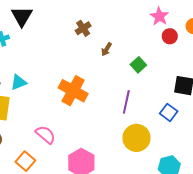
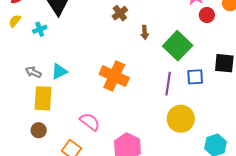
brown arrow: (107, 49) -> (145, 32), turned -32
green square: (138, 65) -> (178, 46), size x1.8
blue square: (169, 112) -> (195, 77), moved, turned -36

